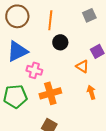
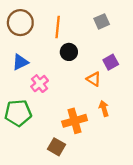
blue triangle: (17, 51) -> (20, 62), size x0.7
pink cross: (34, 70) -> (40, 84), turned 35
orange cross: (50, 93) -> (75, 121), moved

